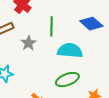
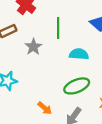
cyan semicircle: (70, 51) -> (79, 54), size x0.7

